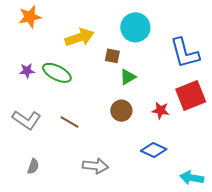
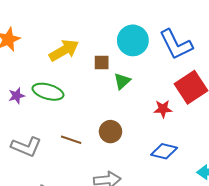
cyan circle: (135, 27) -> (133, 40), moved
brown circle: (121, 111) -> (111, 132), moved

